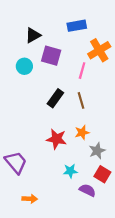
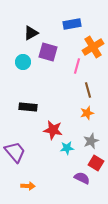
black rectangle: (55, 98) -> (28, 107), moved, turned 60
brown line: (81, 100) -> (88, 90), moved
orange star: (82, 133) -> (87, 113), moved
cyan star: (70, 171) -> (67, 148), moved

